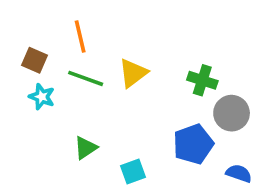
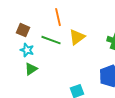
orange line: (80, 36) -> (58, 17), moved
green triangle: (86, 148) -> (31, 69), moved

